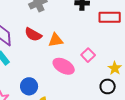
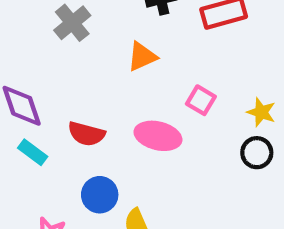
red semicircle: (33, 34) -> (86, 134), moved
orange triangle: (56, 40) -> (142, 57), moved

